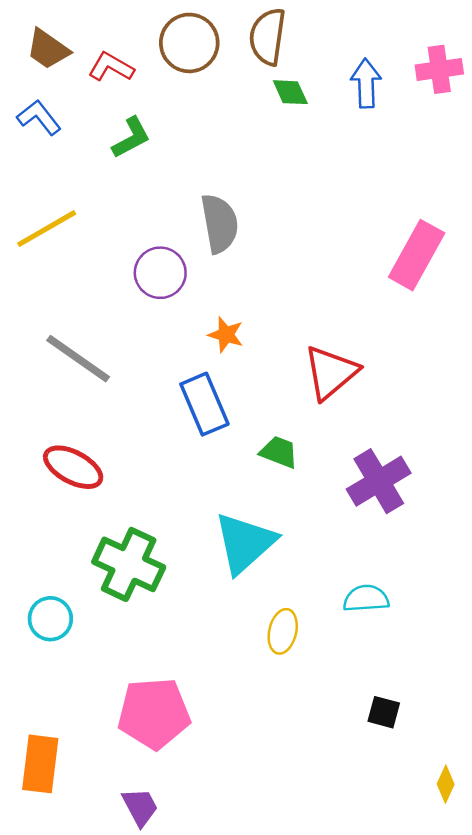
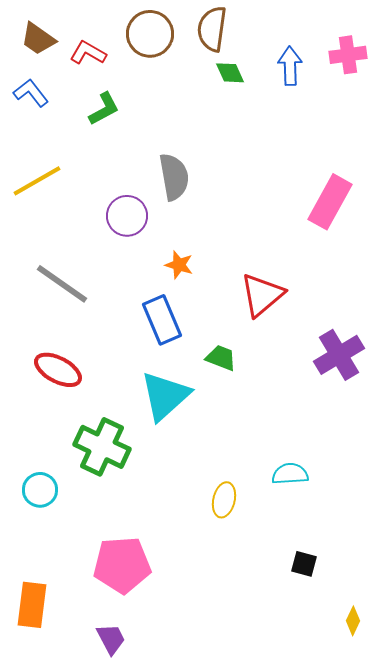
purple cross: (379, 481) -> (339, 355), moved
cyan triangle: (245, 543) -> (165, 396), moved

